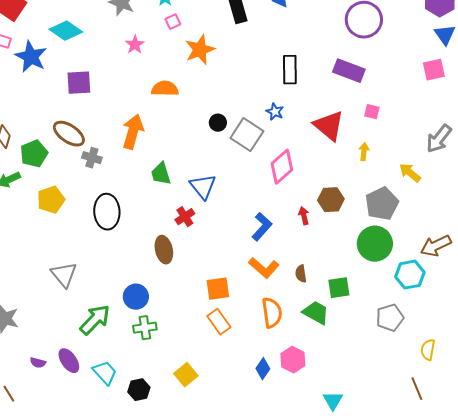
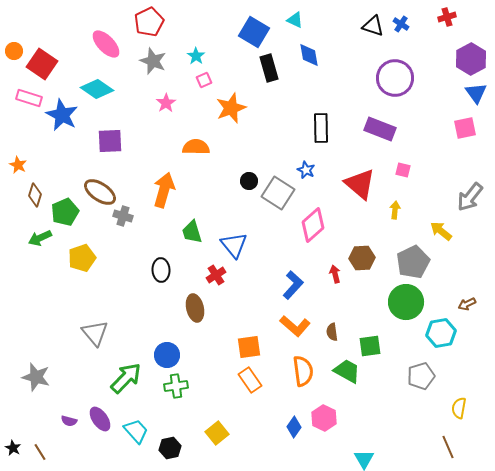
black ellipse: (107, 212) -> (161, 270), moved, size x0.7
brown arrow: (436, 246) -> (467, 304), size x0.6

